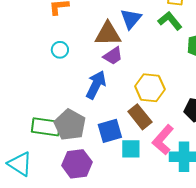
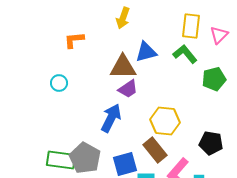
blue triangle: (131, 19) -> (146, 52), turned 35
cyan circle: (60, 50) -> (59, 83), moved

